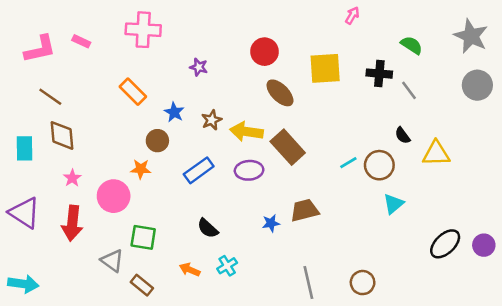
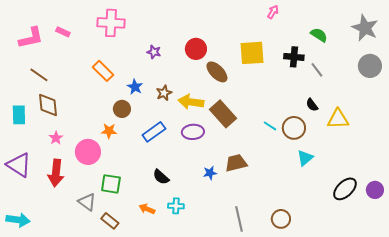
red circle: (264, 52) -> (196, 49), moved
cyan line: (348, 163) -> (270, 126), turned 64
cyan cross: (227, 266) -> (176, 206), turned 35

